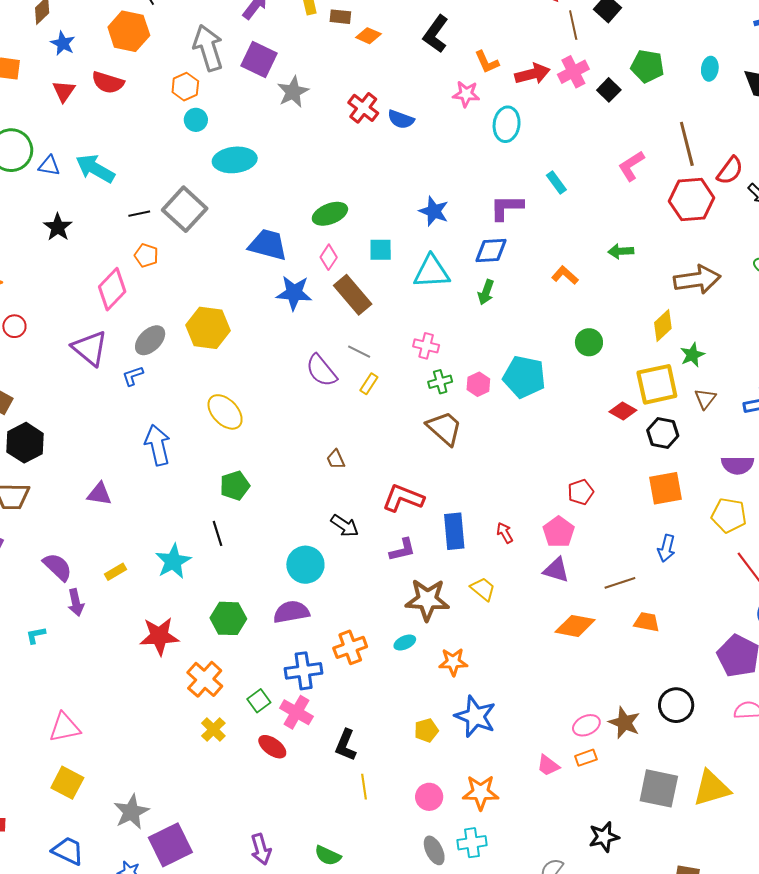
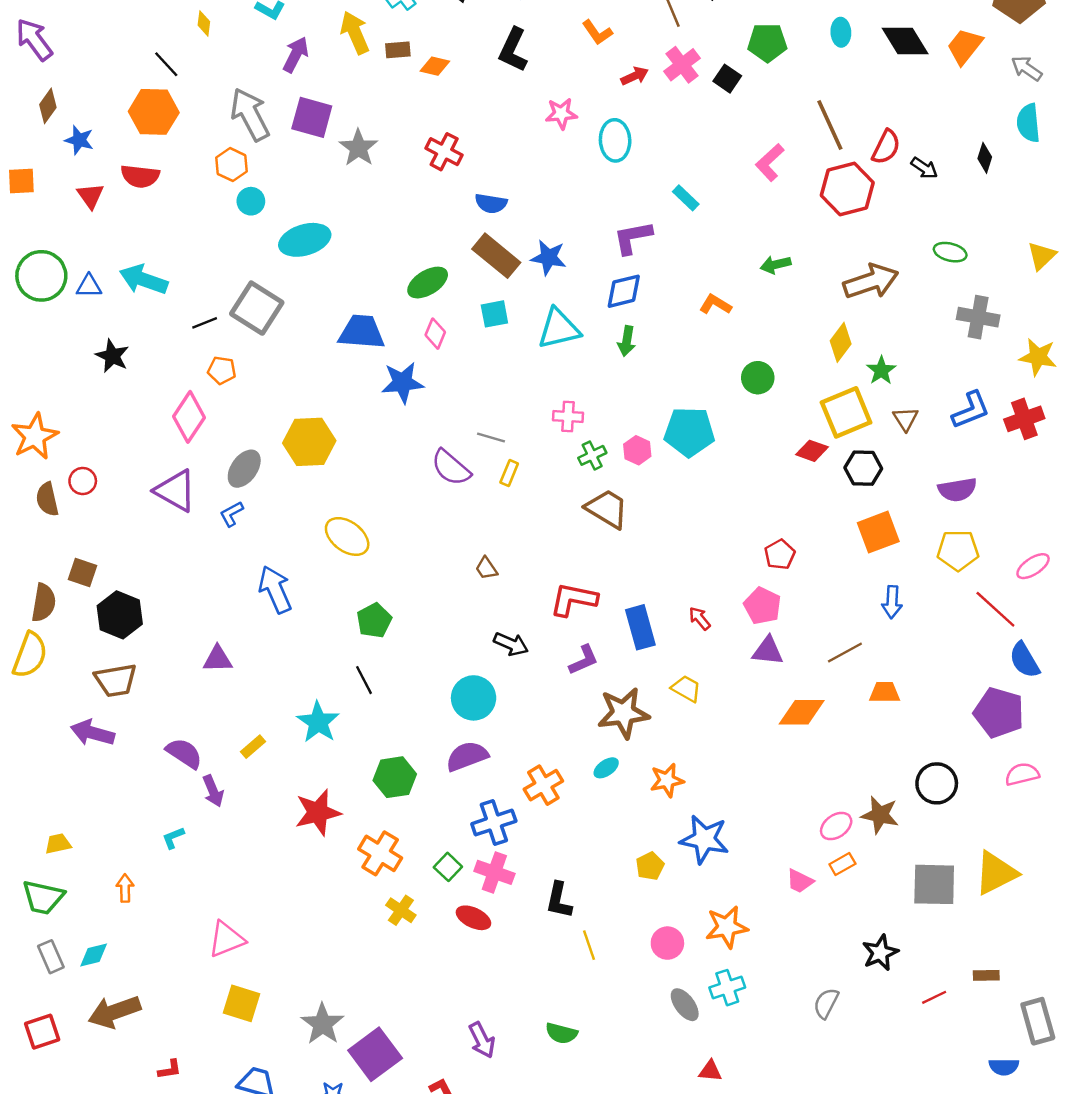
orange L-shape: (487, 62) -> (597, 32), moved
red arrow: (532, 74) -> (635, 76), size x0.7
blue semicircle: (401, 119) -> (491, 203), moved
brown rectangle: (353, 295) -> (496, 256), moved

